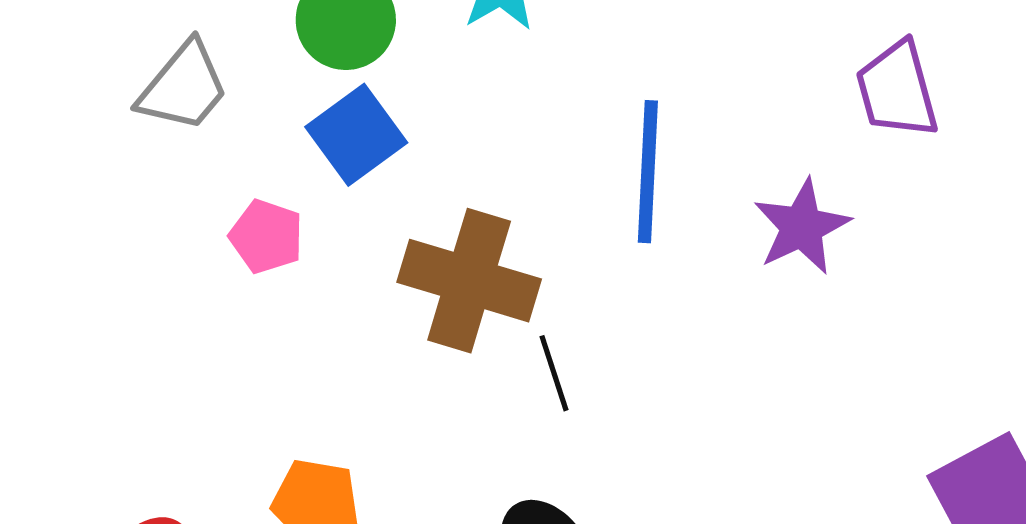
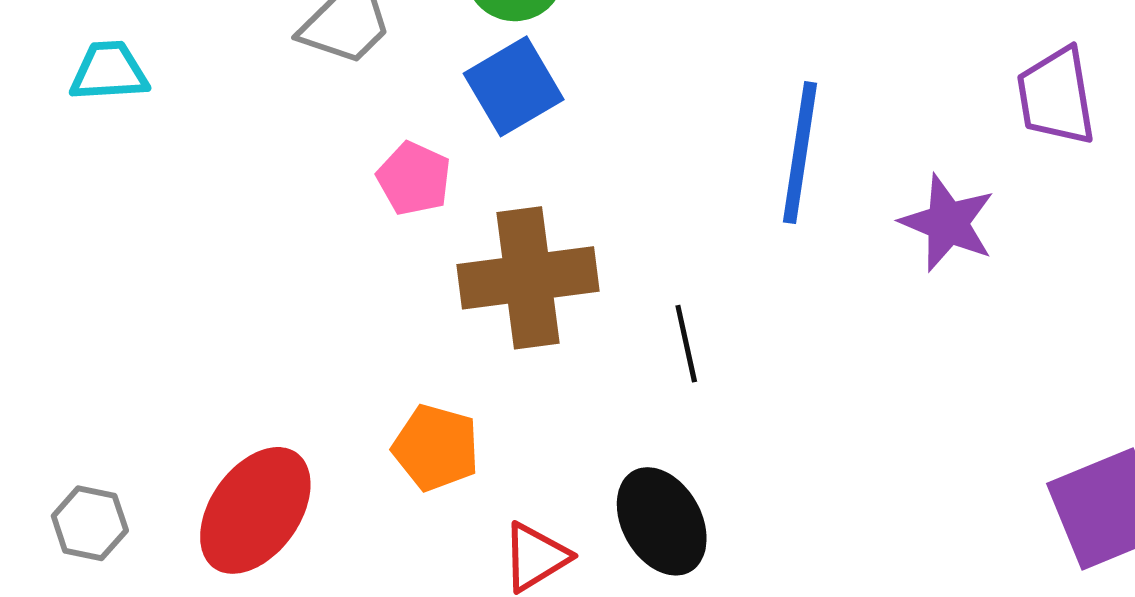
purple star: (802, 227) -> (947, 223), turned -30
brown cross: (469, 281) -> (528, 278), moved, turned -30

